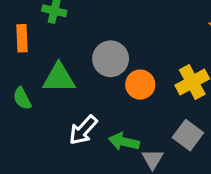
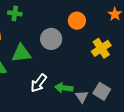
orange circle: (140, 85) -> (77, 21), moved
gray square: (188, 135) -> (102, 91), moved

